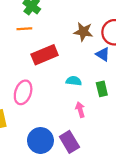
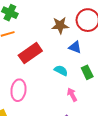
blue triangle: (103, 54) -> (75, 47), moved
cyan semicircle: (74, 81) -> (61, 71), turned 32

